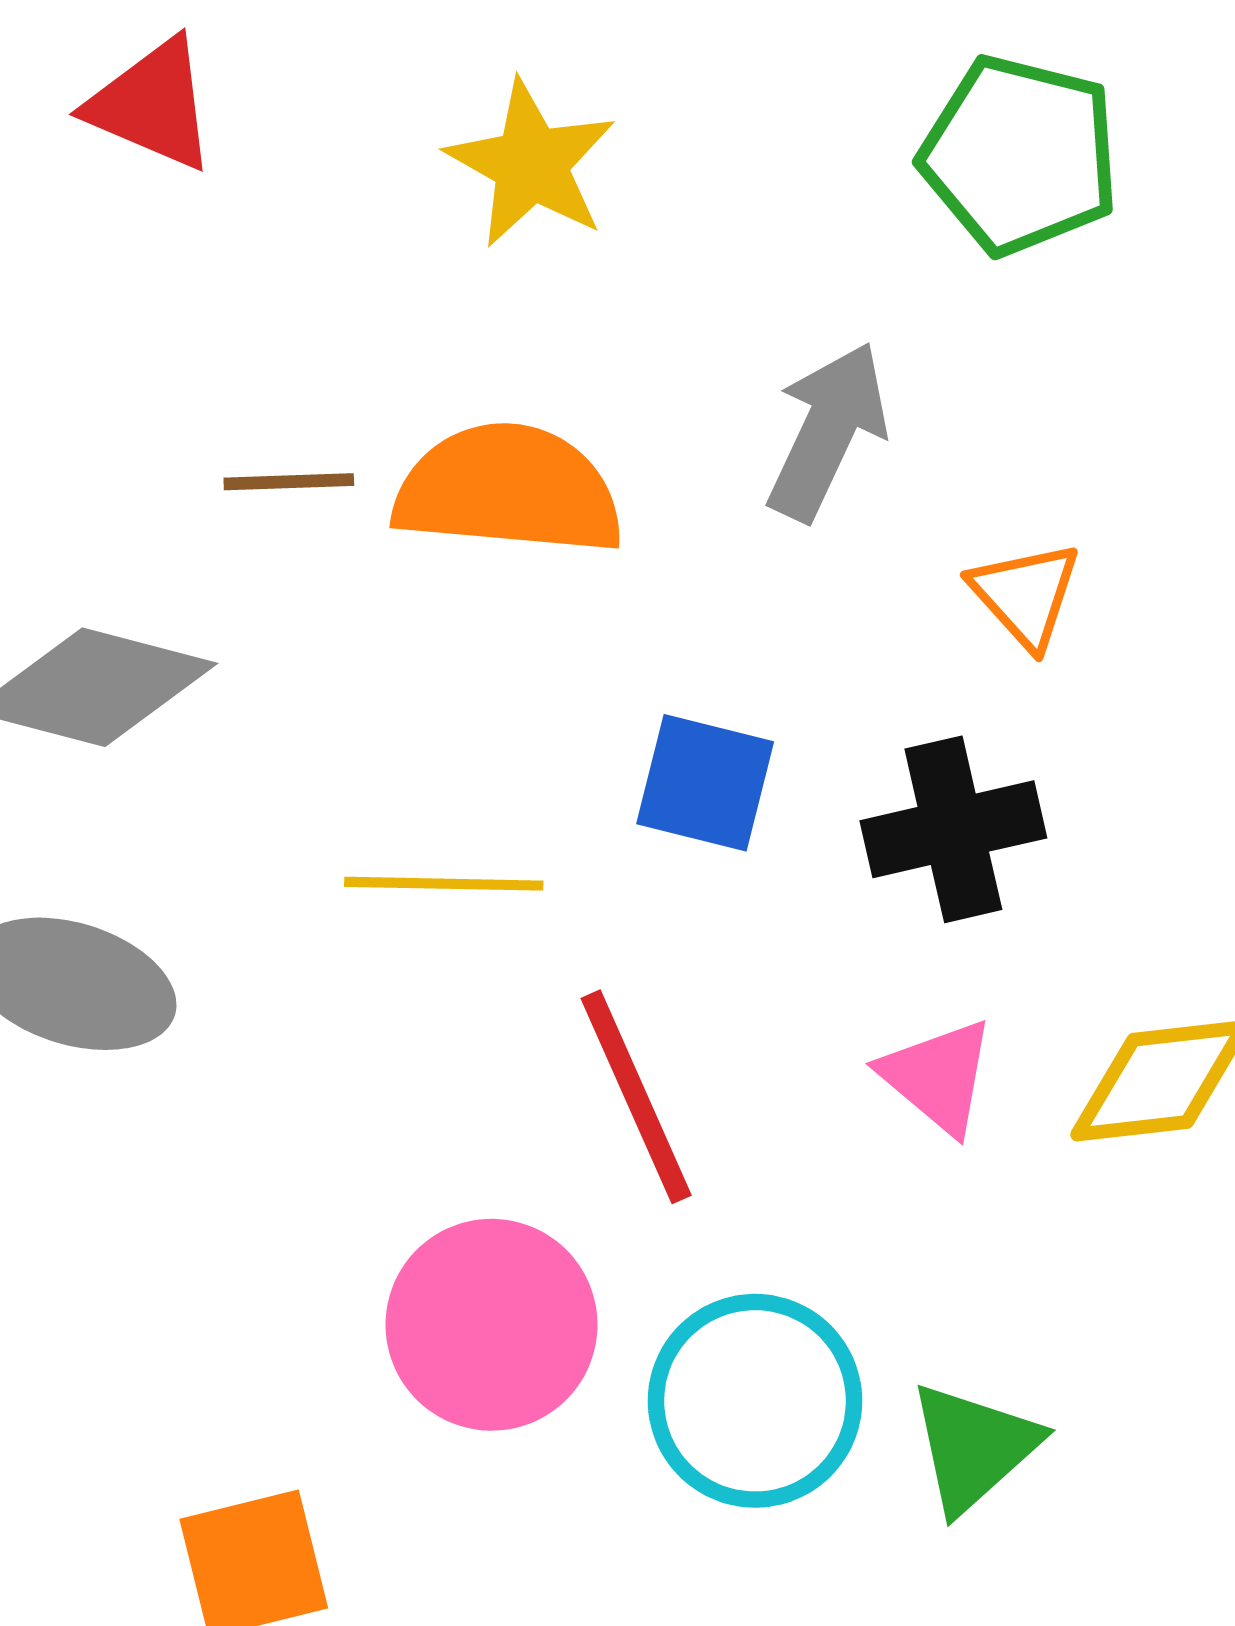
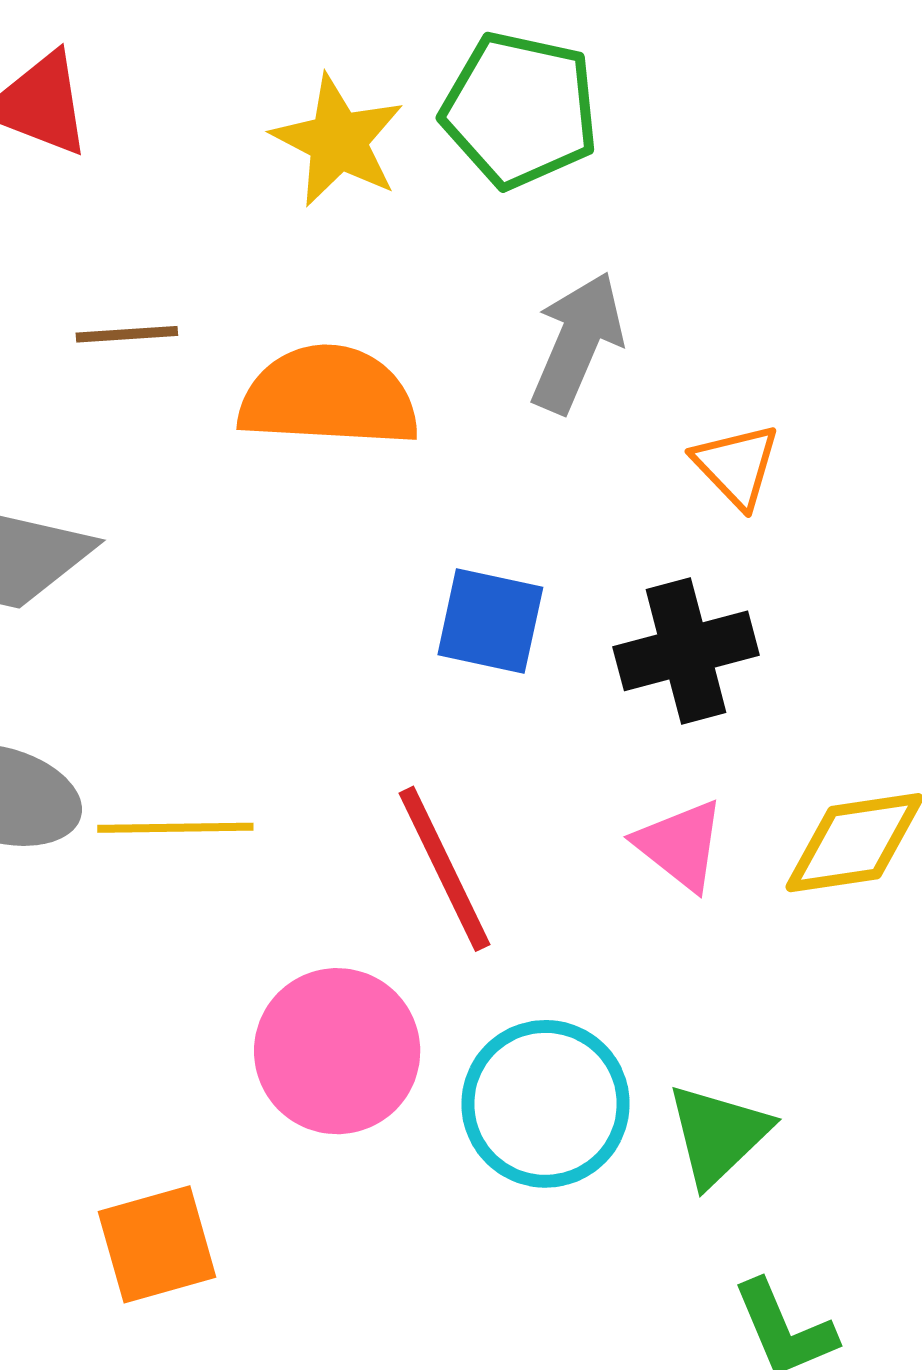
green pentagon: (1020, 155) -> (520, 110), moved
brown line: (289, 482) -> (127, 334), moved
yellow line: (444, 884) -> (175, 828), moved

